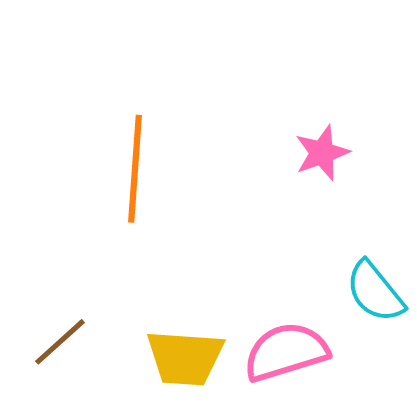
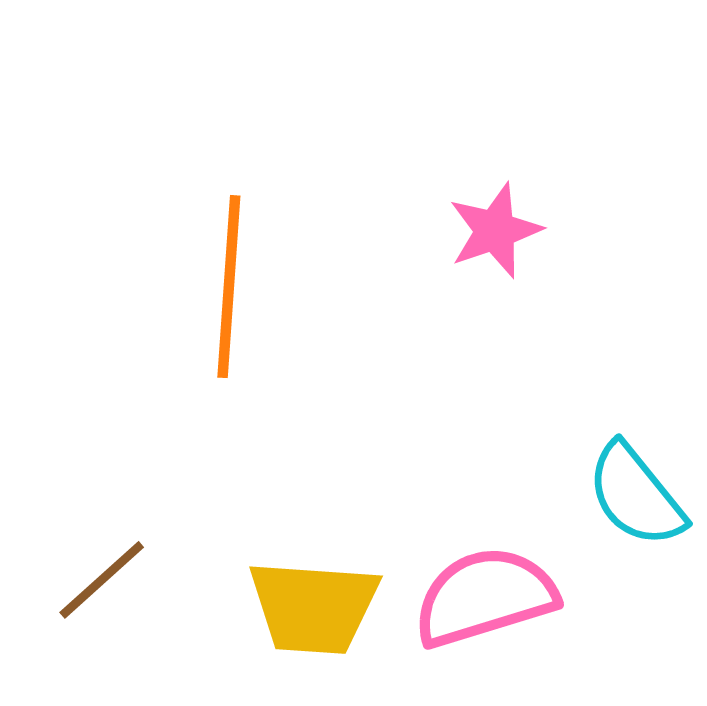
pink star: (322, 153) -> (495, 231), moved

